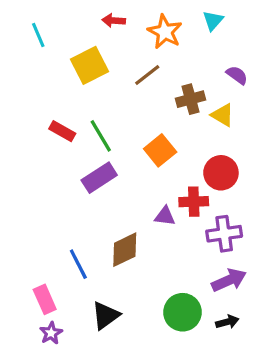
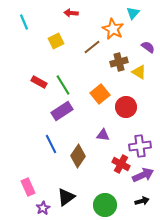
orange star: (165, 32) -> (113, 29), moved
yellow square: (90, 65) -> (56, 41), size x0.7
red circle: (221, 173) -> (126, 107), moved
red cross: (194, 202) -> (121, 164), moved, turned 30
brown diamond: (125, 250) -> (78, 156), turned -30
blue line: (78, 264) -> (51, 144), moved
green circle: (182, 312) -> (105, 205), moved
purple star: (51, 333) -> (43, 208), moved

